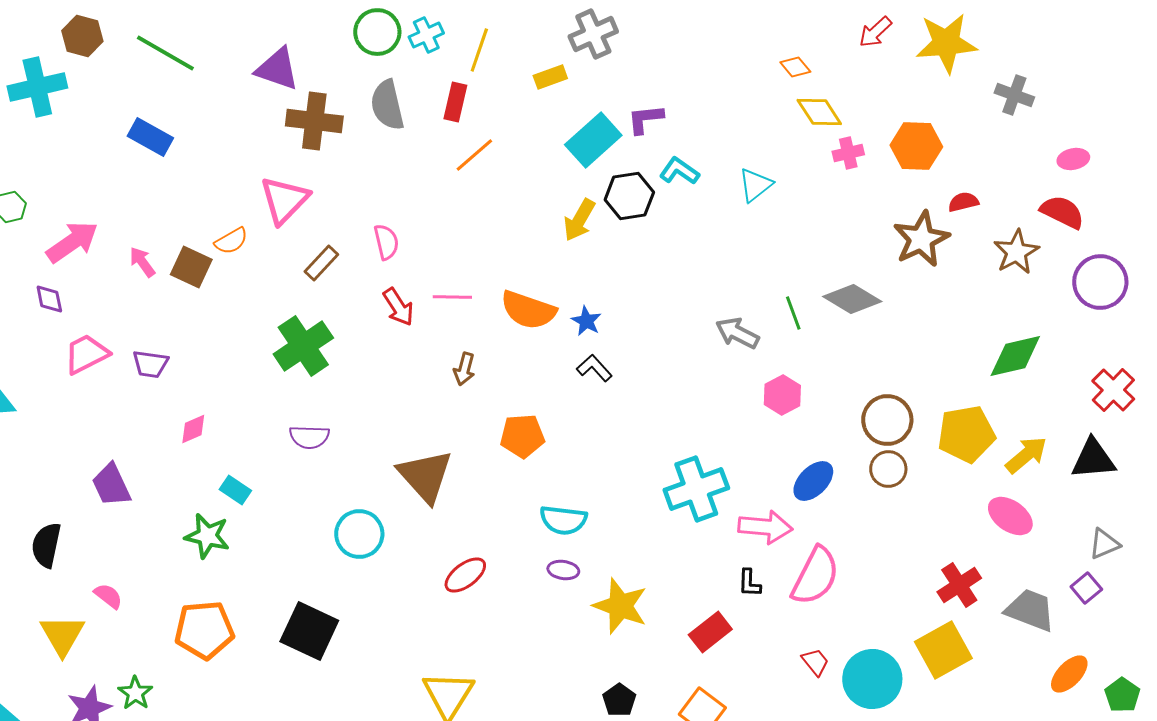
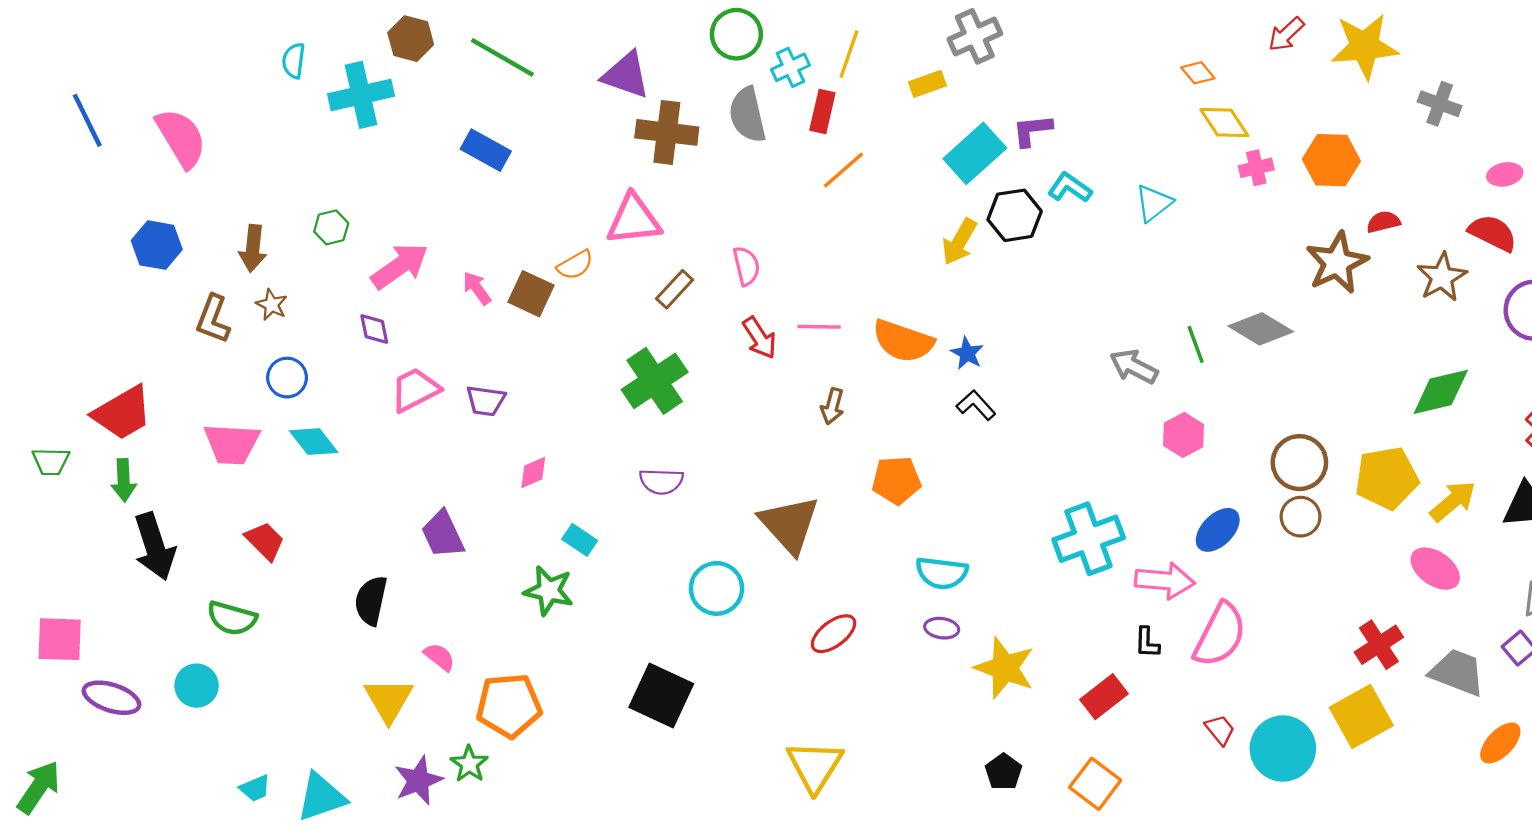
cyan cross: (426, 35) -> (790, 67), moved
pink triangle: (284, 200) -> (634, 220), turned 40
orange pentagon: (204, 630) -> (509, 705), moved

